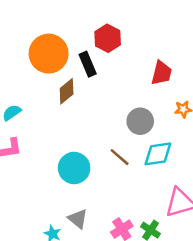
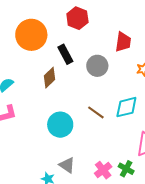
black rectangle: (88, 64) -> (65, 54), moved
brown diamond: (67, 91) -> (50, 78), moved
gray circle: (140, 121) -> (97, 66), moved

